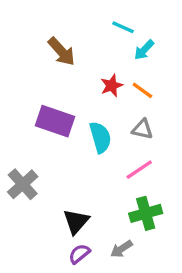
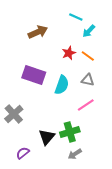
brown arrow: (61, 52) -> (38, 32), turned -72
cyan semicircle: (100, 137) -> (62, 85), turned 36
green cross: (146, 213) -> (70, 132), moved
purple semicircle: (79, 254) -> (23, 153), moved

